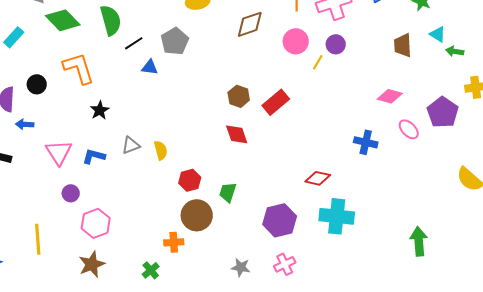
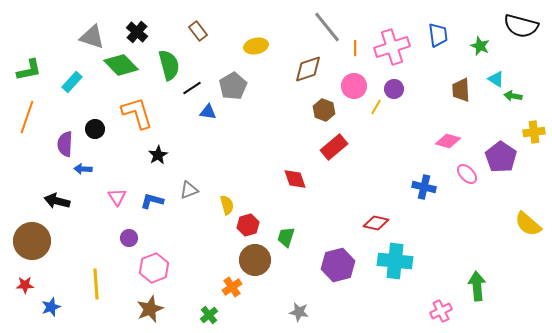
brown hexagon: (239, 96) -> (324, 110), moved
yellow semicircle: (161, 150) -> (227, 205), moved
pink triangle: (59, 152) -> (117, 197), size x0.7
orange cross: (174, 242) -> (232, 287), turned -30
pink cross: (285, 264) -> (441, 311), moved

